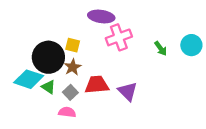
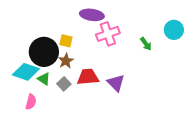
cyan circle: (191, 45) -> (174, 30), moved
pink semicircle: (67, 112) -> (31, 102), moved, turned 98

